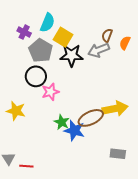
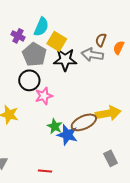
gray arrow: (99, 50) -> (92, 55), turned 30
gray rectangle: (118, 154) -> (111, 158), turned 56
red line: (26, 166) -> (45, 171), moved

